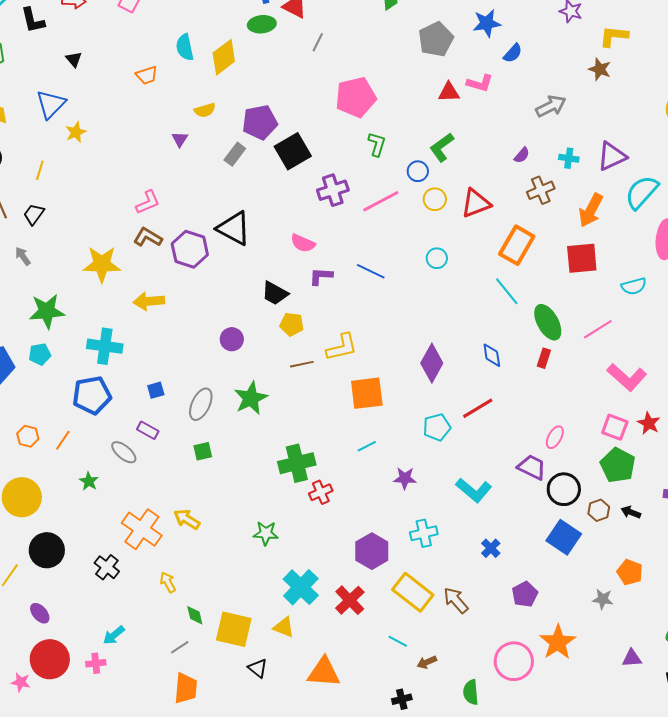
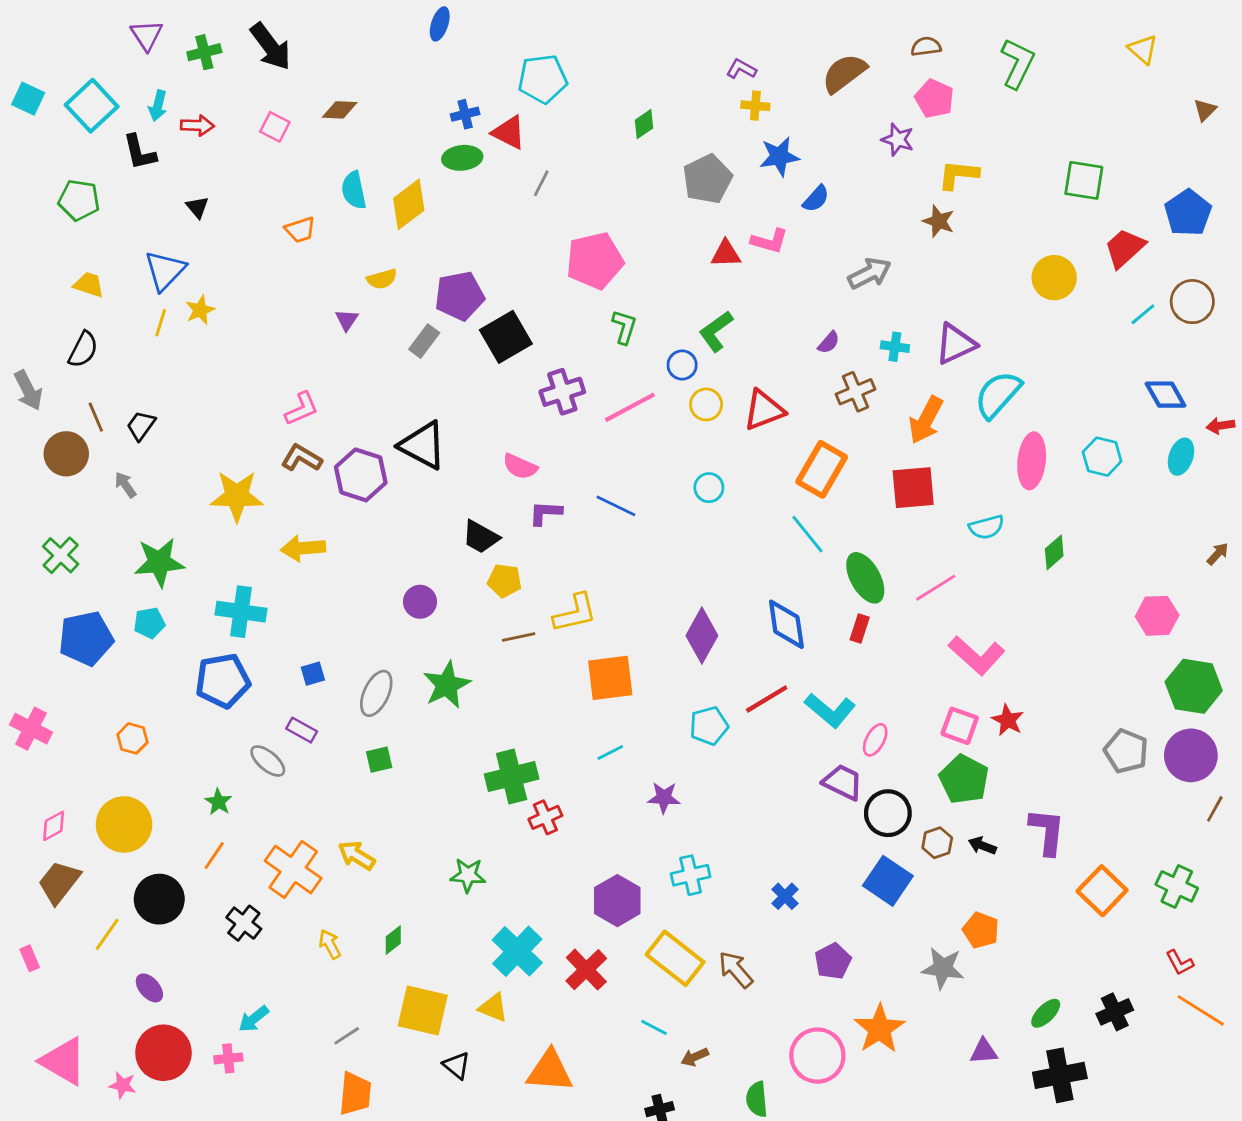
yellow line: (40, 170) -> (161, 323), moved
blue diamond: (492, 355) -> (786, 624), size x1.5
orange line: (63, 440) -> (214, 855), moved
cyan L-shape: (474, 490) -> (830, 710), moved
gray star: (603, 599) -> (943, 968), size x1.4
green diamond: (195, 615) -> (393, 940), moved, turned 65

